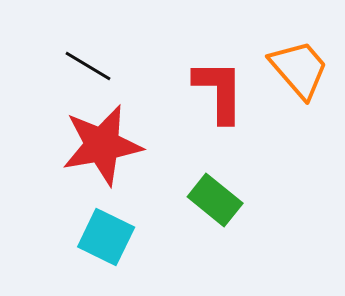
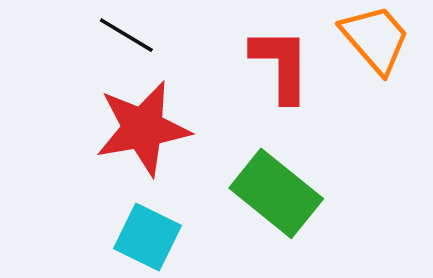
green rectangle: (215, 200) -> (276, 193), size x1.4

